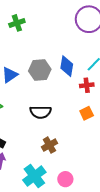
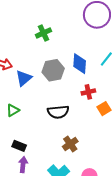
green cross: (17, 23) -> (43, 33), moved
red cross: (87, 85) -> (88, 92), moved

